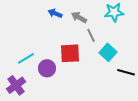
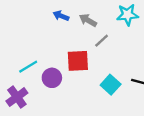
gray line: (91, 35) -> (102, 41), turned 72
cyan square: (108, 52) -> (111, 85), moved

